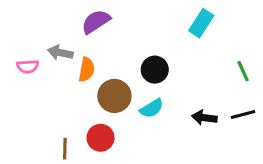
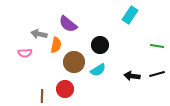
purple semicircle: (96, 22) -> (68, 24), moved, turned -108
pink semicircle: (28, 67) -> (25, 53), moved
green line: (243, 71) -> (157, 46), turned -56

